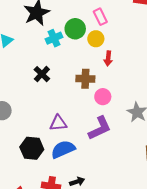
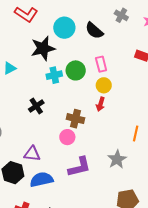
yellow circle: (96, 39) -> (104, 85), moved
pink circle: (103, 97) -> (67, 137), moved
purple triangle: (58, 123) -> (32, 154), moved

